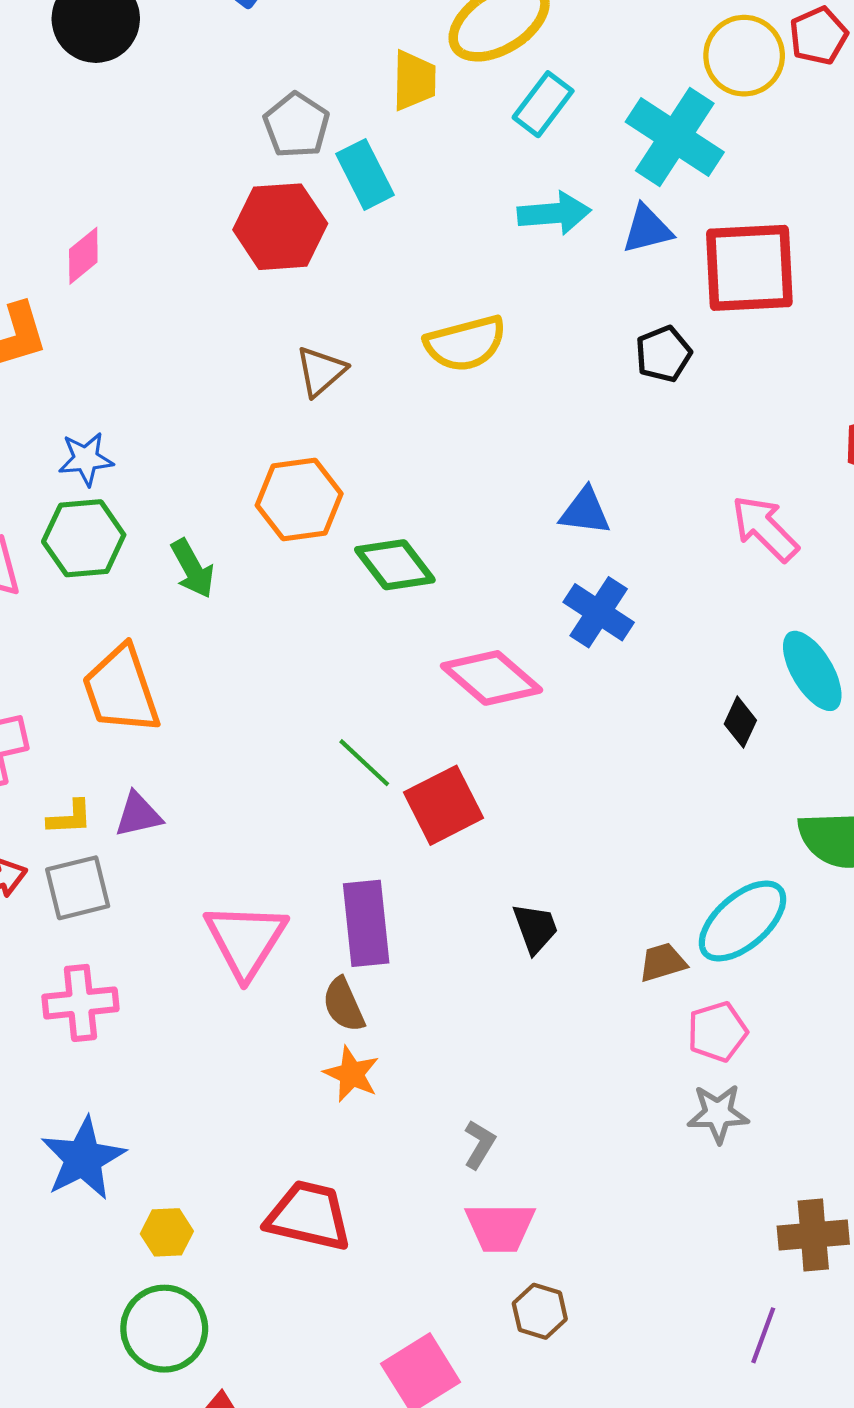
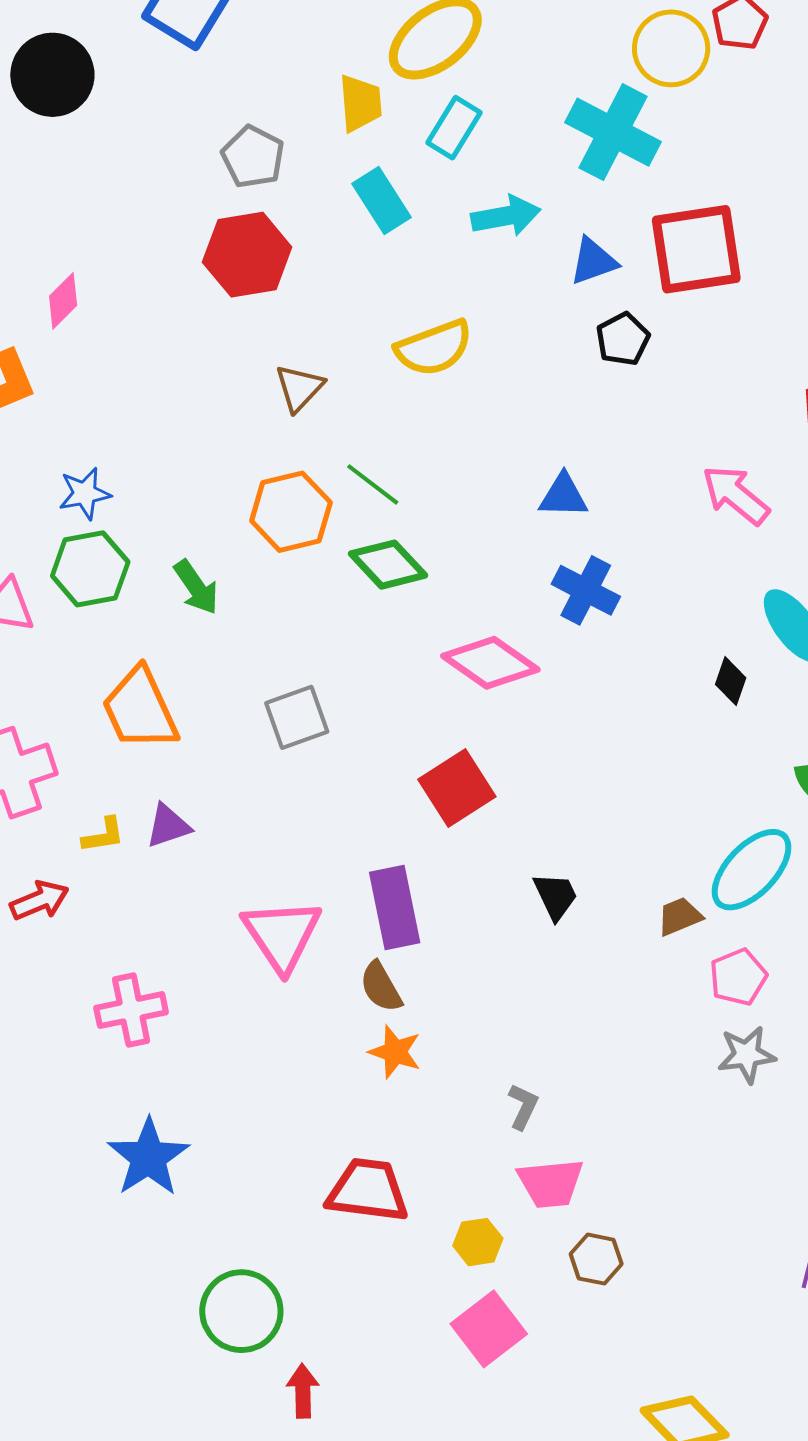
cyan rectangle: (543, 104) -> (454, 128), moved
cyan rectangle: (365, 174) -> (382, 201), moved
blue triangle: (647, 229) -> (593, 261), moved
green line: (364, 763) -> (373, 484), moved
gray square: (78, 888) -> (297, 717), moved
yellow hexagon: (167, 1232) -> (478, 1242), moved

